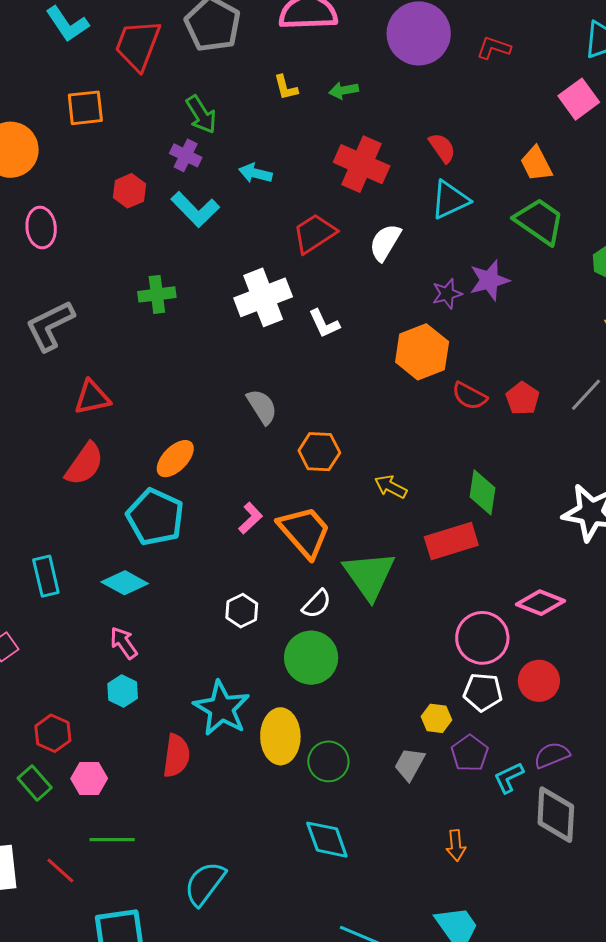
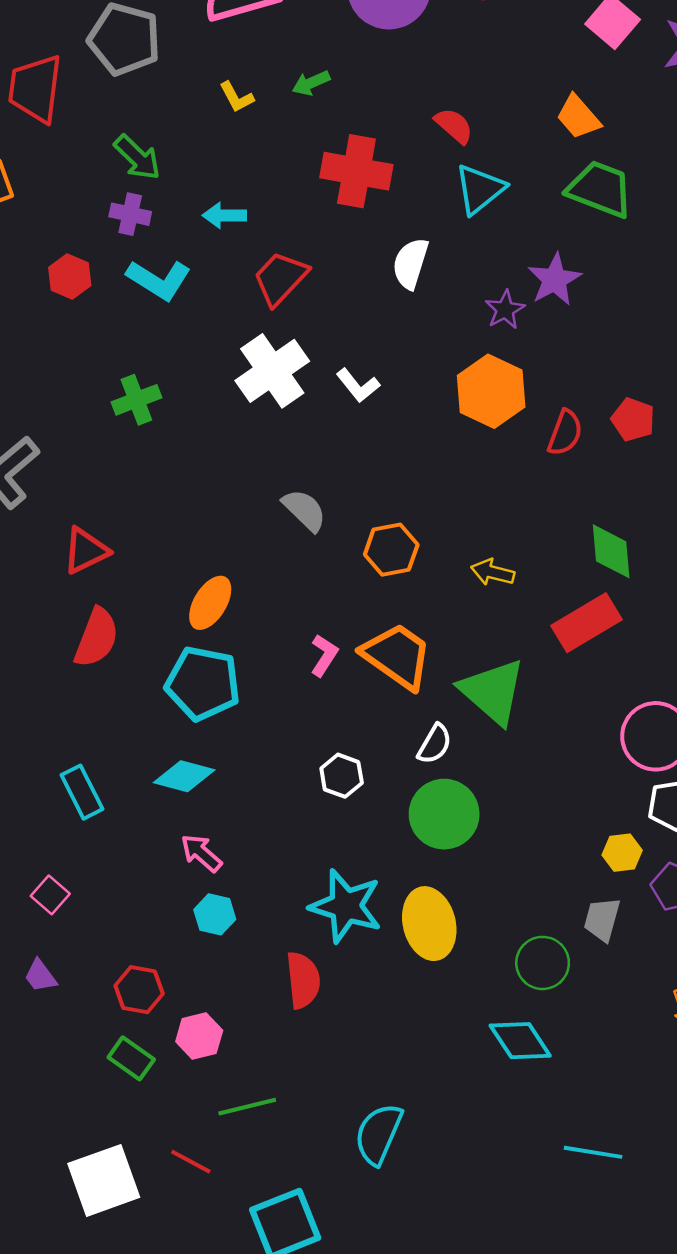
red trapezoid: (315, 233) -> (280, 278), moved
red semicircle: (470, 396) -> (565, 433), turned -84
green circle: (328, 761) -> (543, 963), moved

